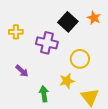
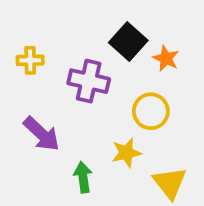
orange star: (94, 18) -> (166, 58), moved
purple arrow: (22, 71) -> (41, 134), size x1.5

